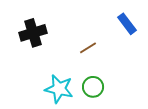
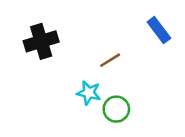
cyan star: (59, 89) -> (89, 93), moved, size x0.7

